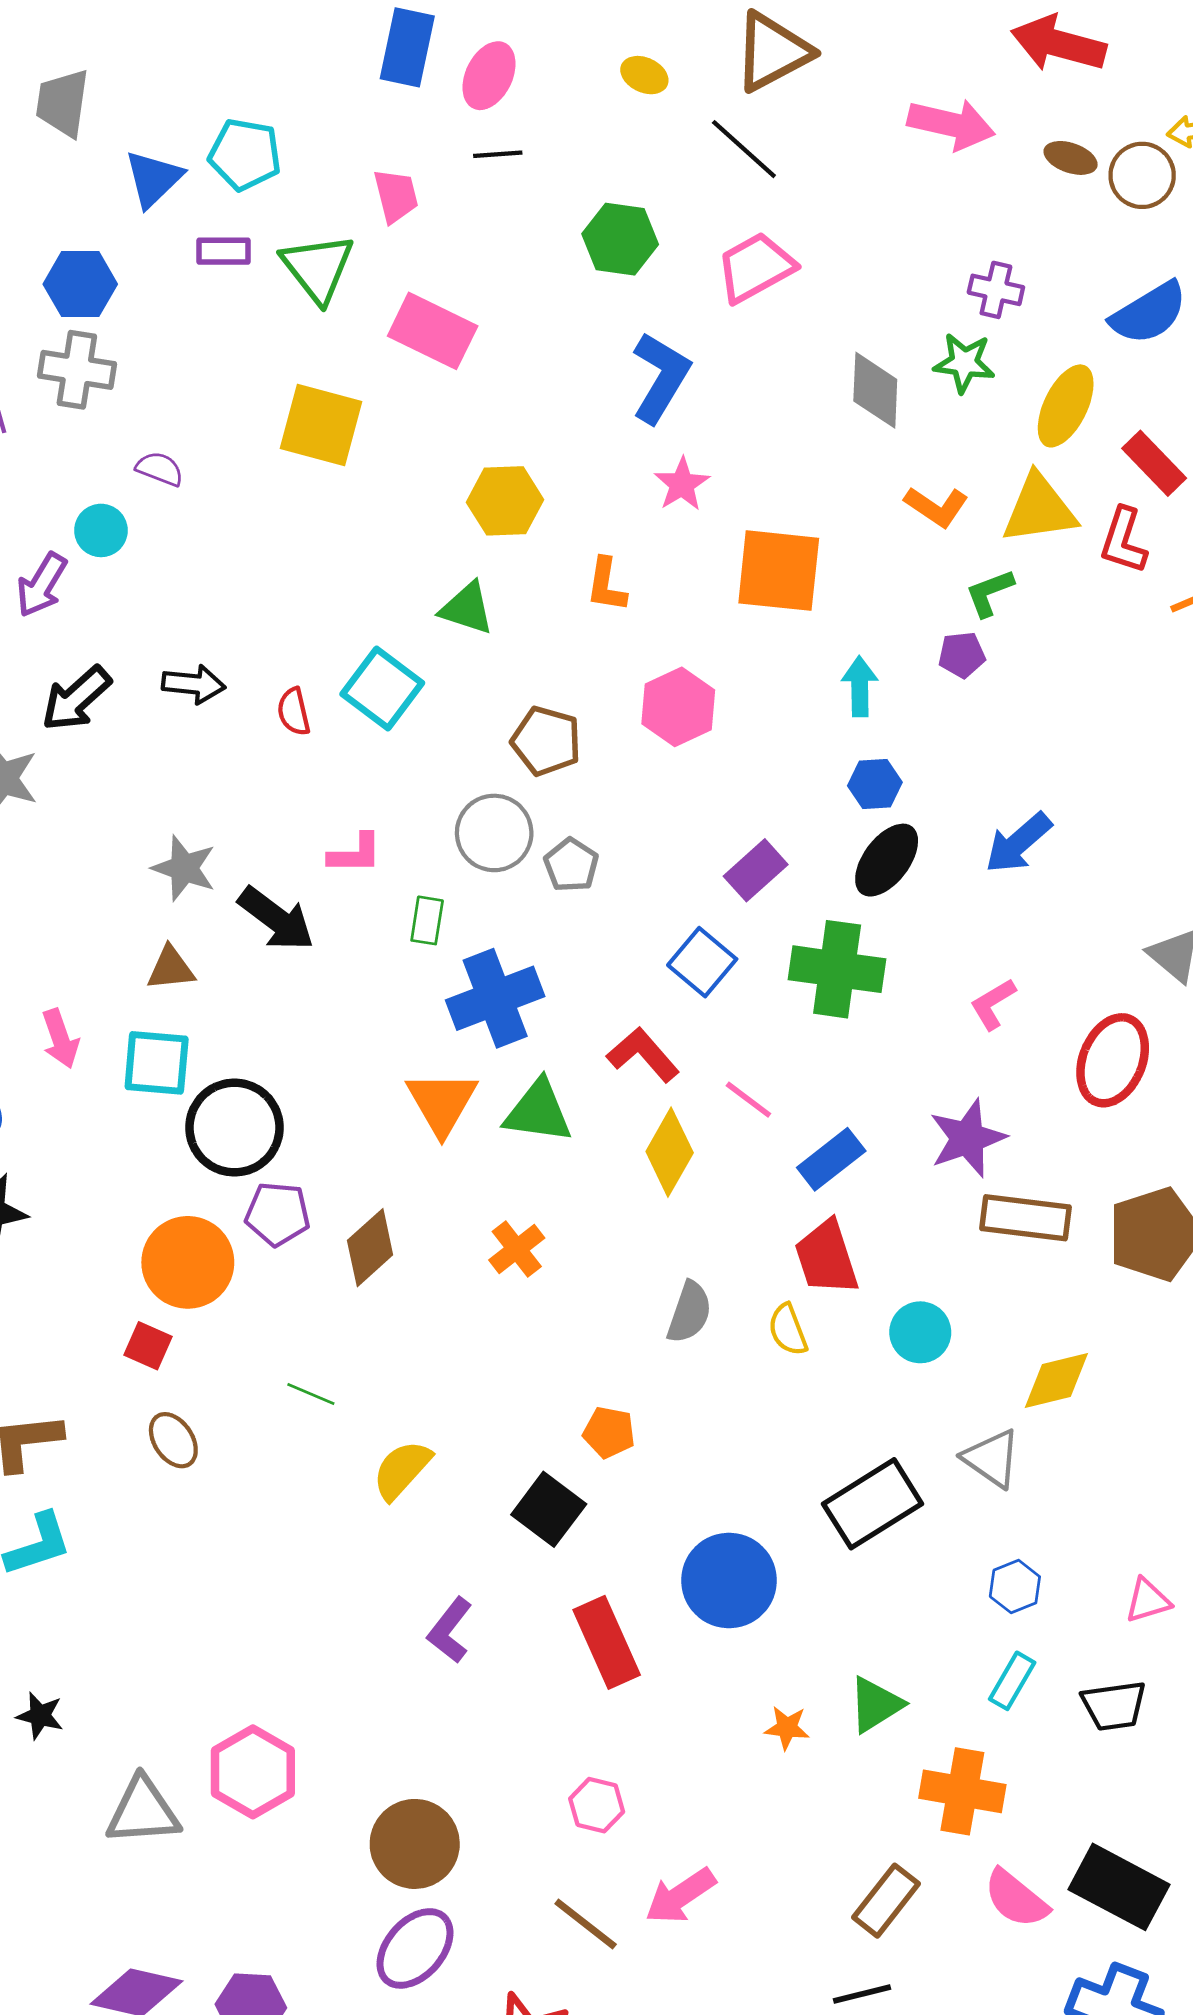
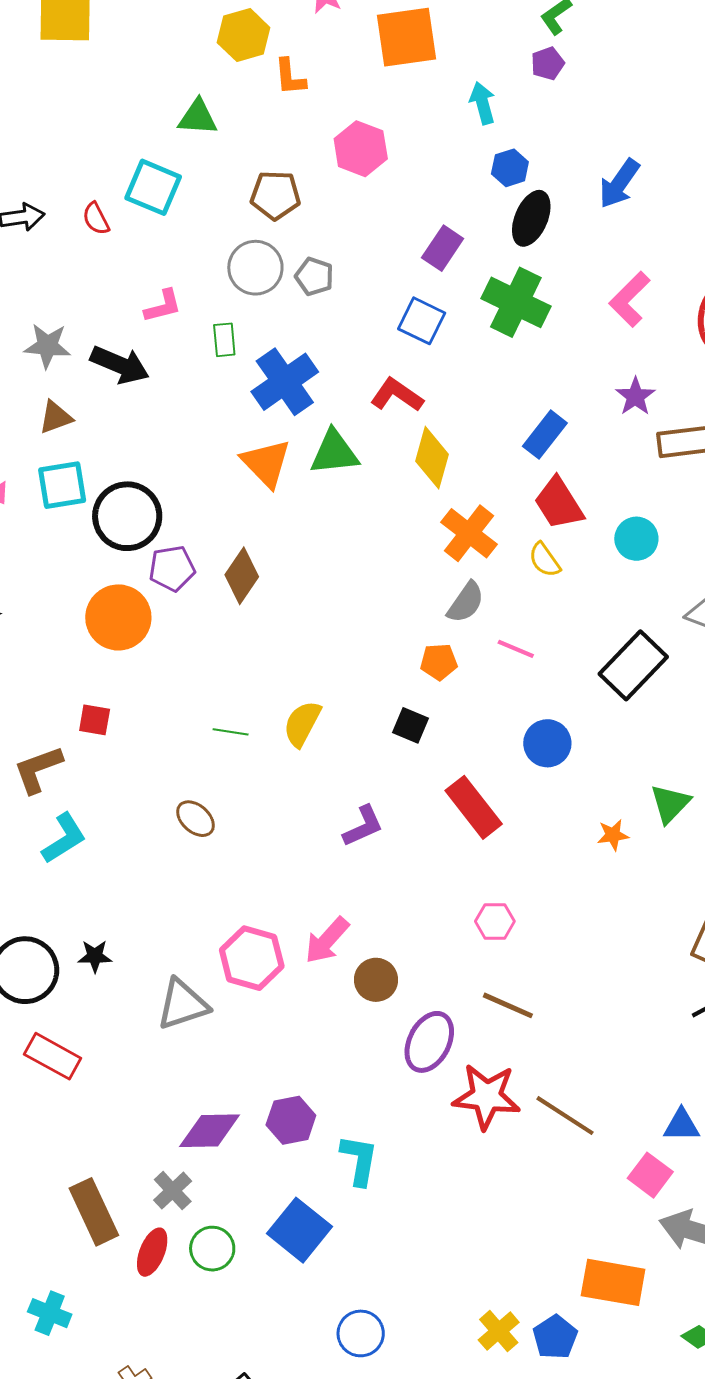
yellow hexagon: (505, 501) -> (244, 35), moved
green cross: (837, 969) -> (516, 302), turned 32
pink L-shape: (993, 1004) -> (630, 299), size x1.4
pink line: (748, 1100) -> (516, 649), moved
purple star: (967, 1138) -> (635, 396), size x0.7
orange cross: (517, 1249) -> (469, 533), moved, size x1.4
gray semicircle: (689, 1312) -> (466, 602), moved, turned 30
red square: (148, 1346) -> (95, 720), moved
green line: (311, 1394) -> (231, 732), moved
brown ellipse: (173, 1440) -> (195, 819), moved
black square: (549, 1509) -> (410, 725), size x0.7
blue circle: (729, 1580) -> (547, 743), size x0.7
purple L-shape: (450, 1630) -> (363, 826), turned -138
brown circle: (415, 1844) -> (376, 980), size x0.7
pink arrow: (680, 1896) -> (327, 940), moved
purple ellipse: (415, 1948) -> (429, 1042), moved

